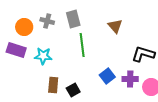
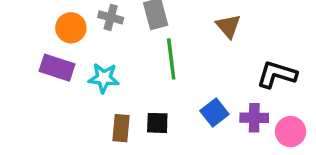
black square: (73, 90) -> (157, 123), moved, turned 32

